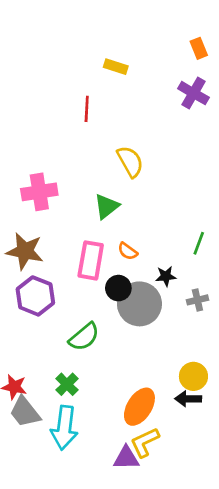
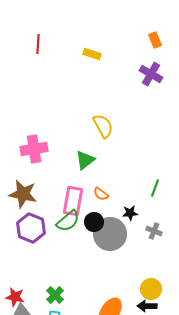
red line: (87, 109) -> (38, 44), moved
gray cross: (197, 300) -> (154, 231), turned 35
green semicircle: (84, 337) -> (68, 221), moved

